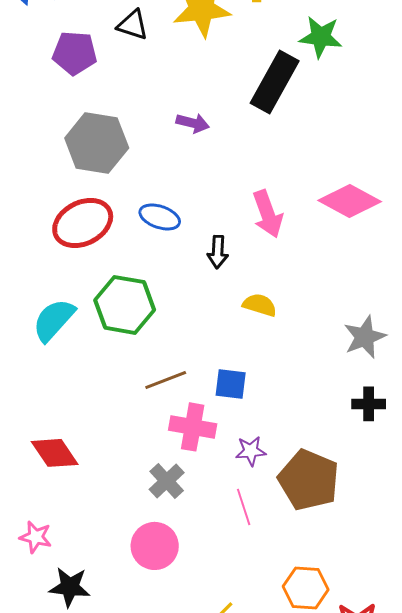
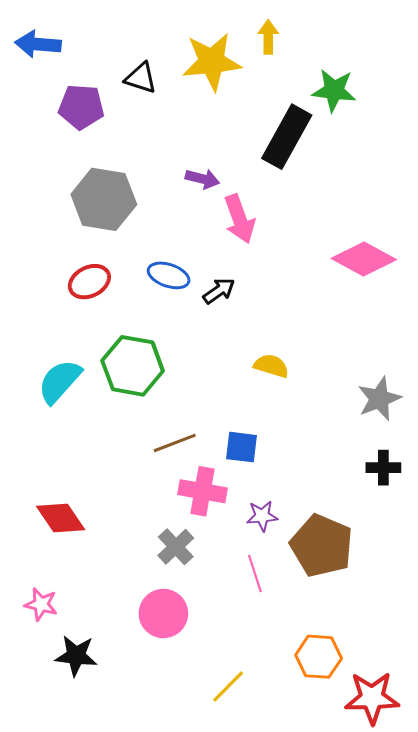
pink arrow: (268, 214) -> (239, 219), moved
red ellipse: (83, 223) -> (89, 282), size x0.7
black arrow: (218, 252) -> (219, 291), moved, turned -128

